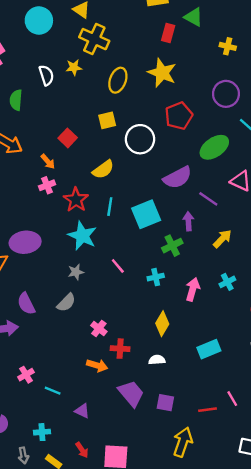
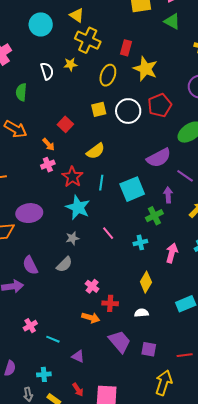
red rectangle: (168, 33) -> (126, 48), moved
white circle: (140, 139) -> (128, 111), moved

